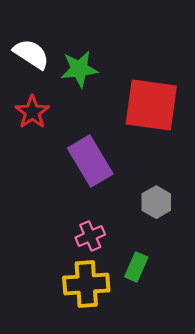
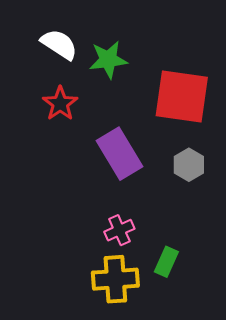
gray hexagon: (156, 202) -> (189, 165), moved

